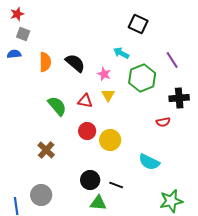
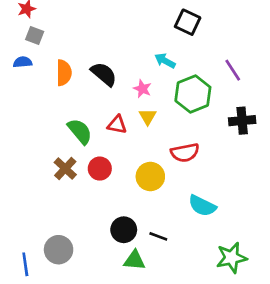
red semicircle: (163, 122) -> (185, 153), moved, size x1.5
red circle: (87, 131) -> (100, 169), moved
brown cross: (46, 150) -> (65, 169), moved

